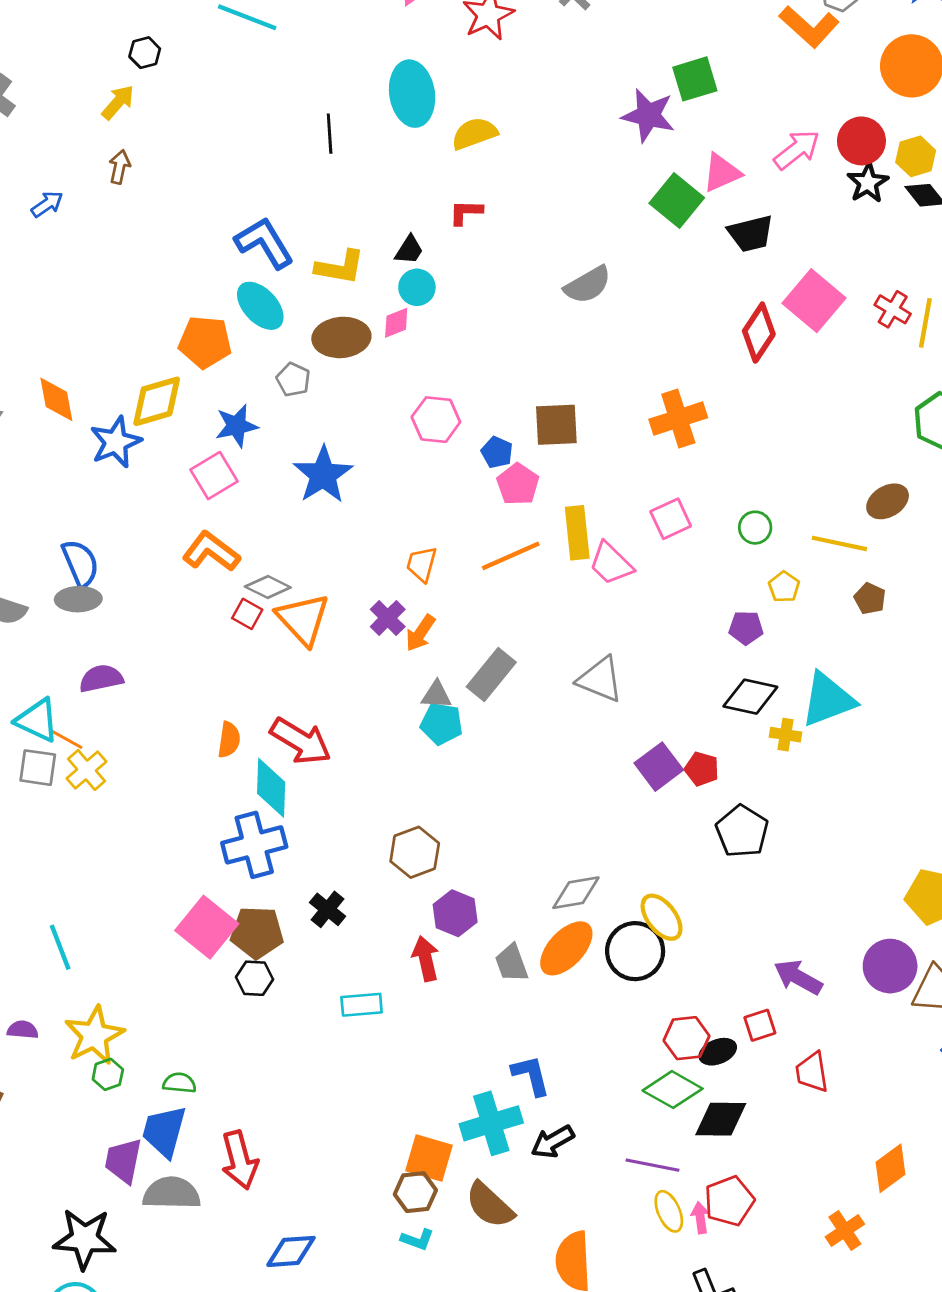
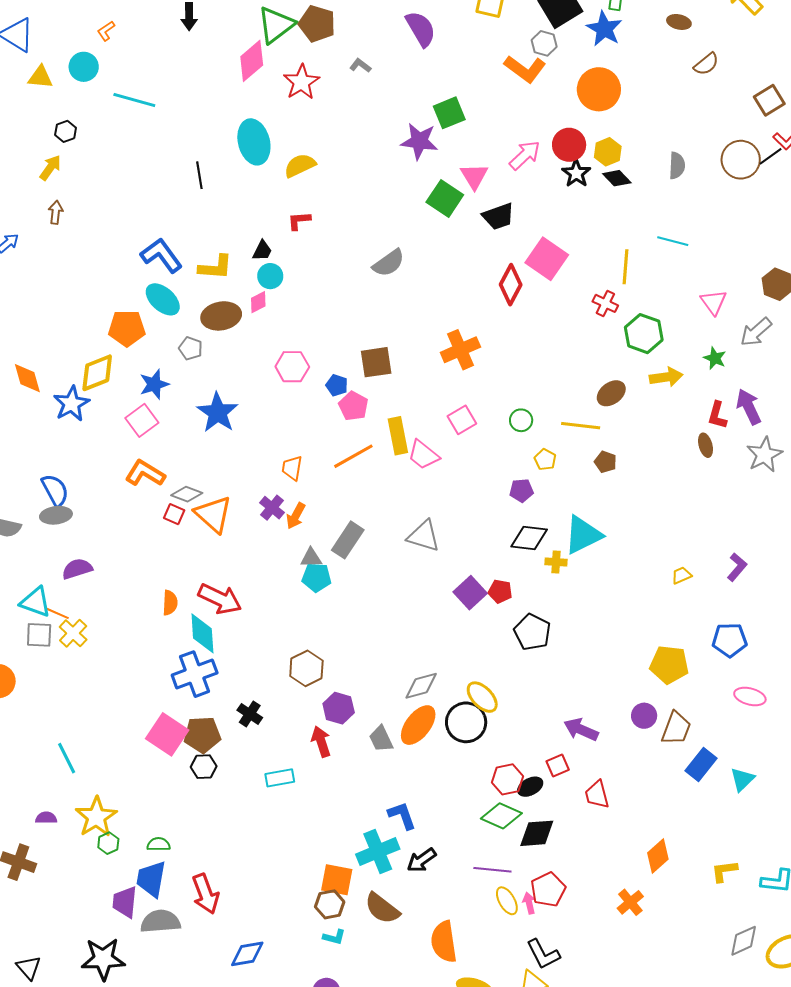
pink triangle: (722, 173) -> (474, 176), turned -32
red cross: (893, 309) -> (605, 303), moved
purple circle: (890, 966) -> (644, 716), size x0.7

